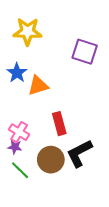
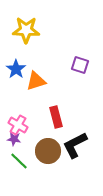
purple square: (85, 52) -> (80, 65), moved, size x0.7

